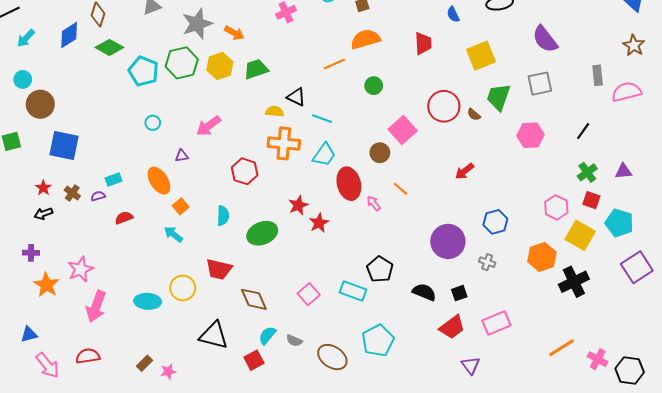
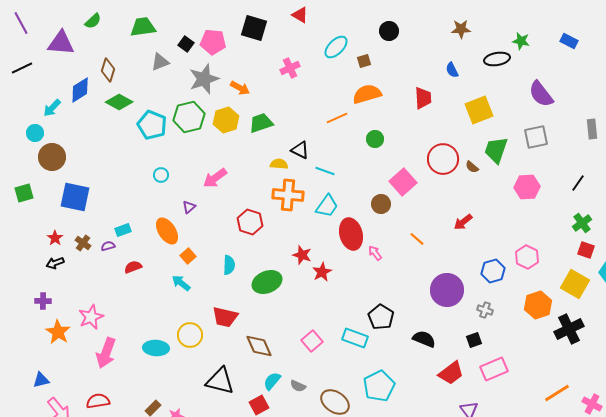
cyan arrow: (26, 38) -> (52, 108), moved
purple triangle: (182, 156) -> (189, 207), turned -32
orange line: (400, 189) -> (417, 239), moved
red star: (298, 205) -> (302, 255), turned -30
pink hexagon: (556, 207) -> (527, 257), moved
black square: (459, 293) -> (474, 340), moved

